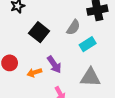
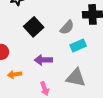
purple arrow: (54, 65) -> (43, 60), turned 114
orange arrow: (34, 73) -> (15, 74), moved

